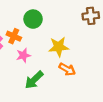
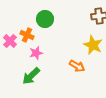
yellow star: (59, 47) -> (93, 45), moved, turned 30
green arrow: (34, 80) -> (31, 76), moved

